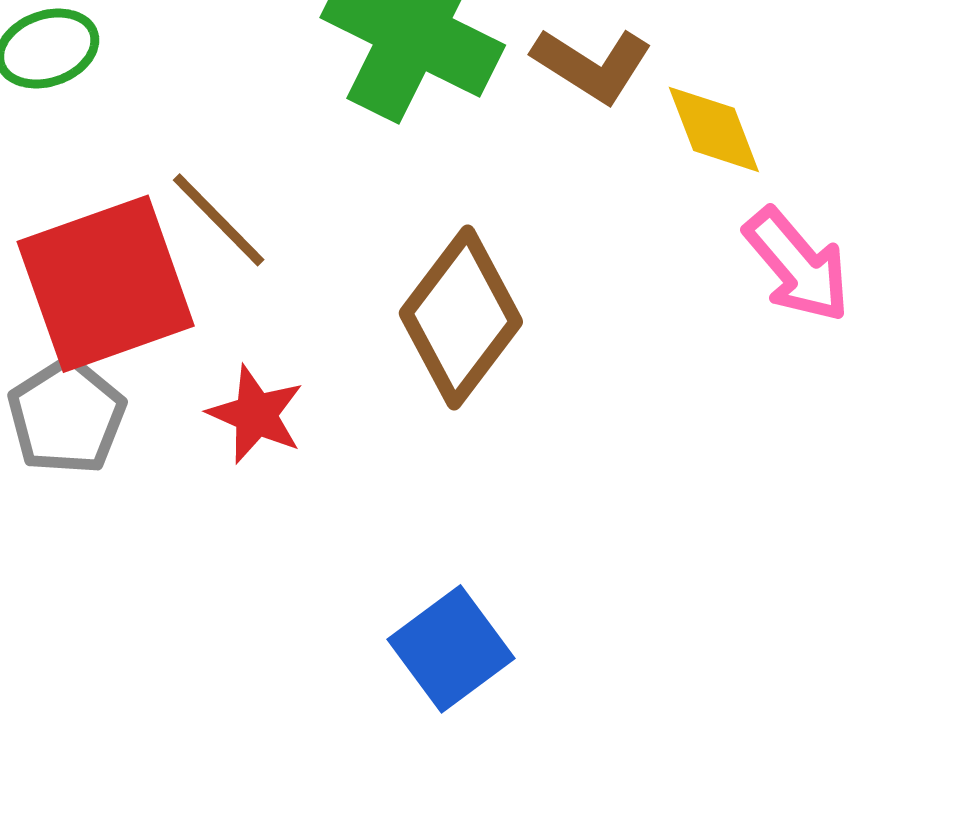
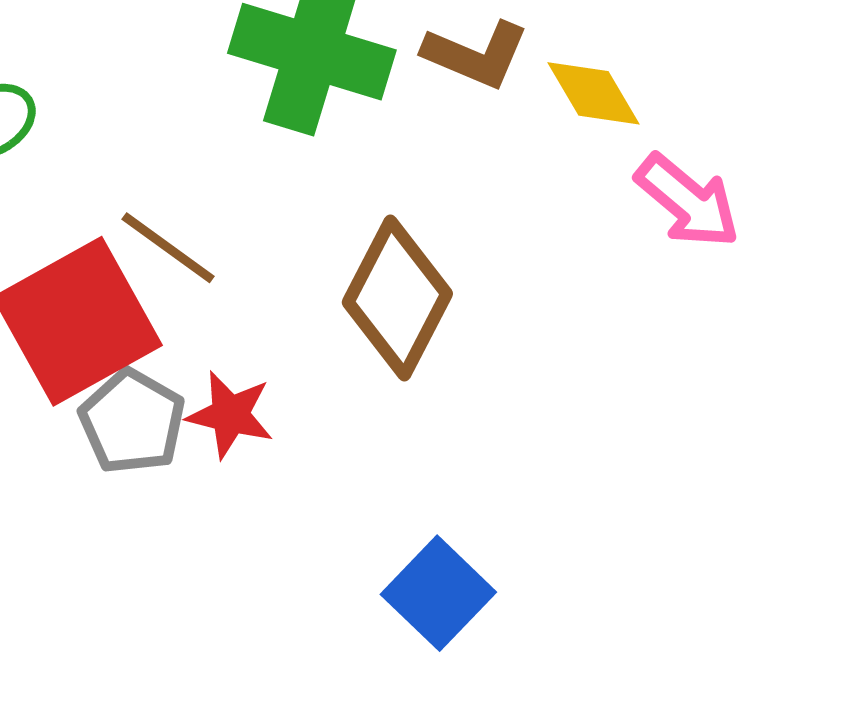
gray pentagon: (67, 416) -> (132, 422), moved

